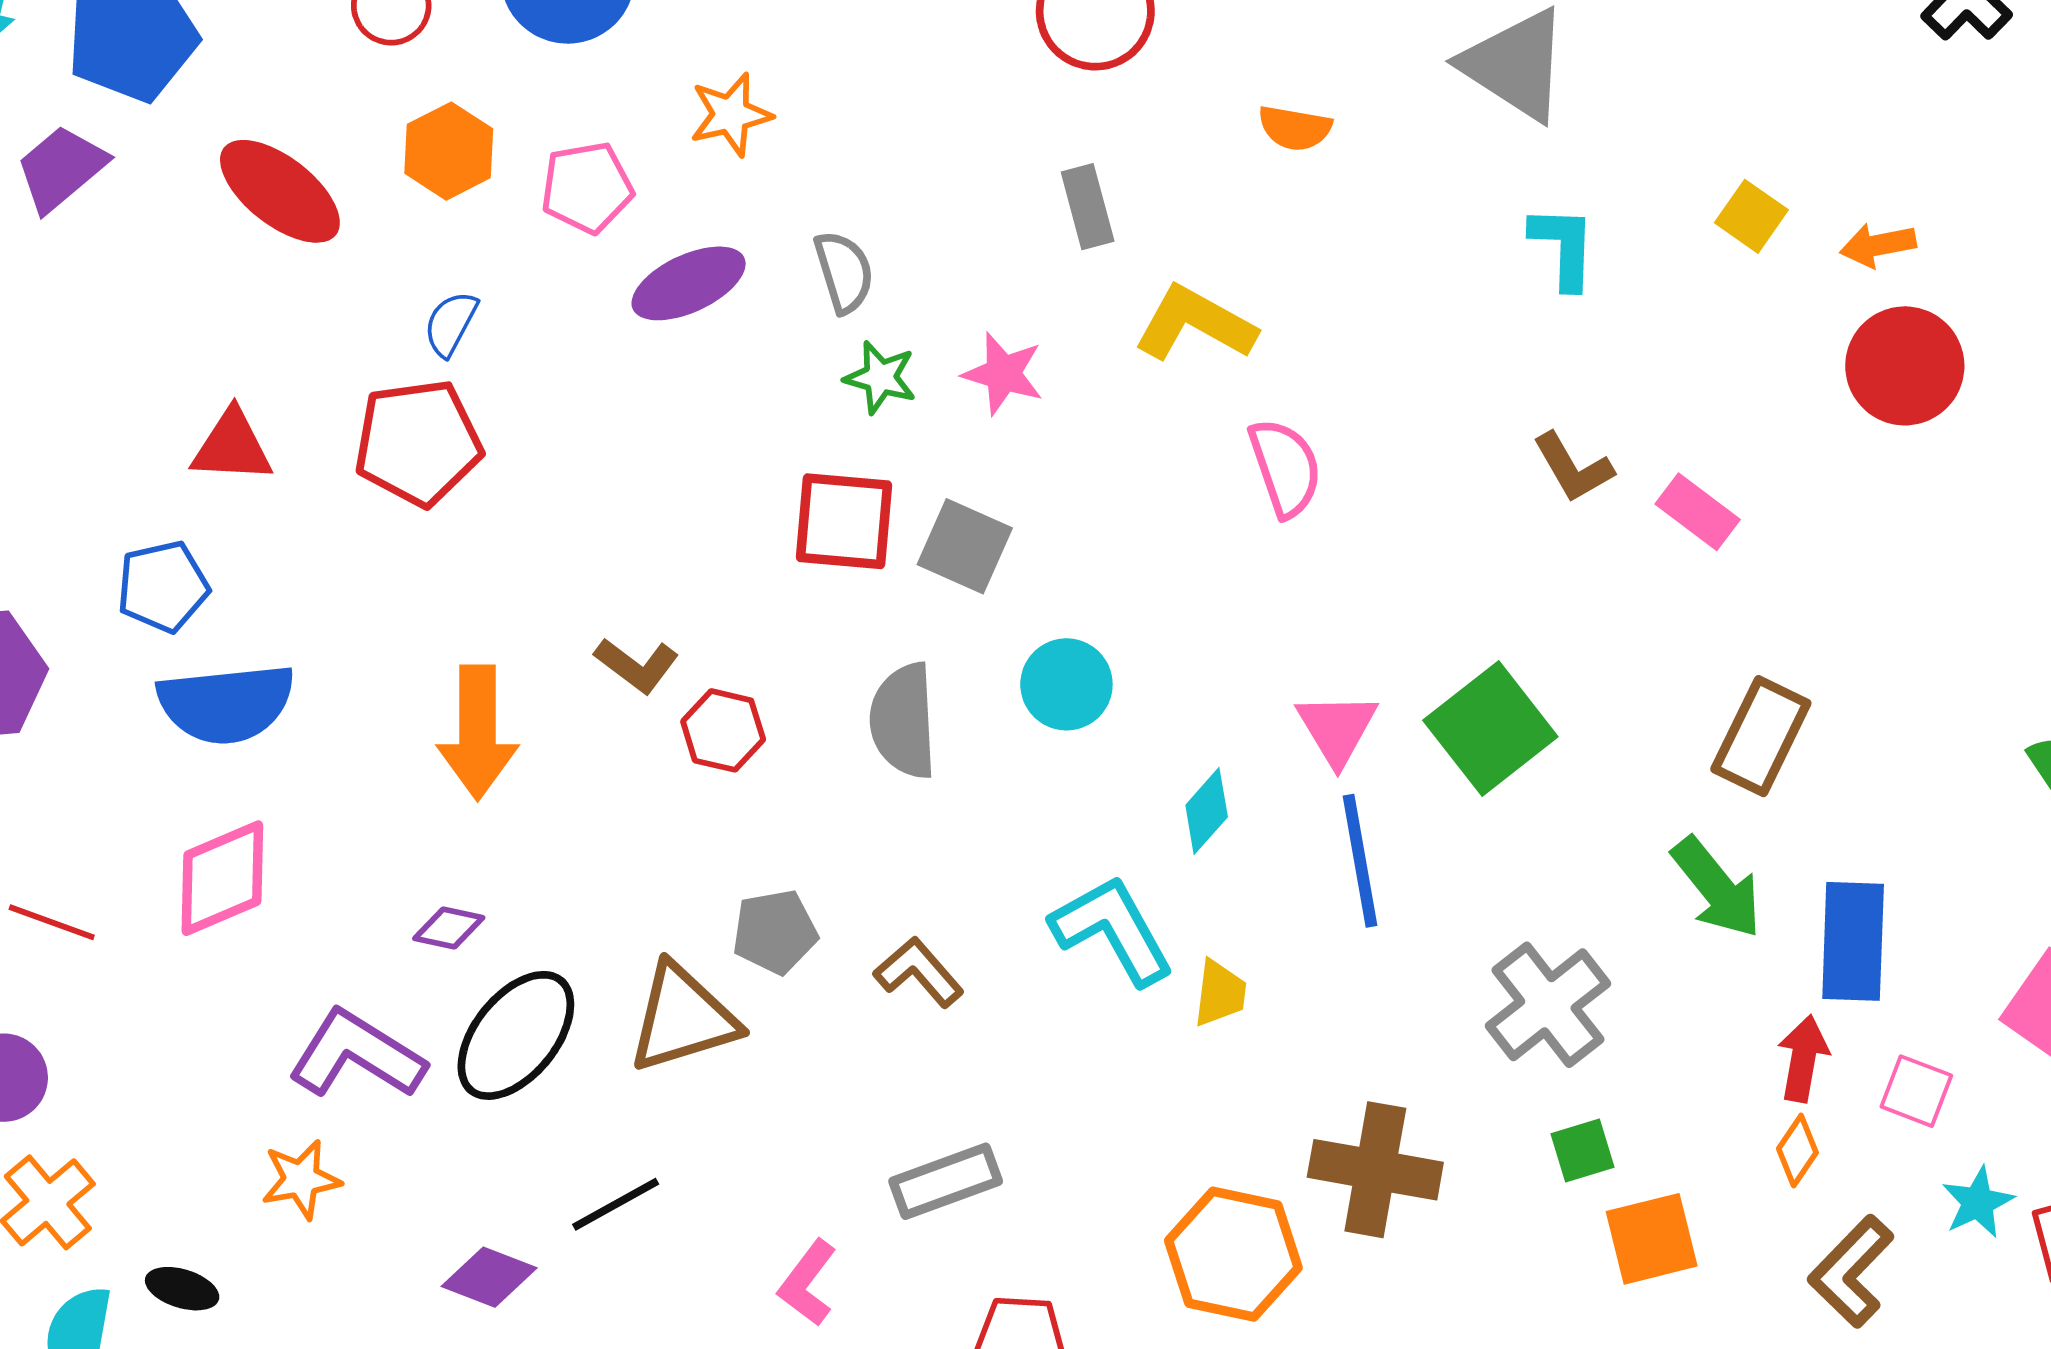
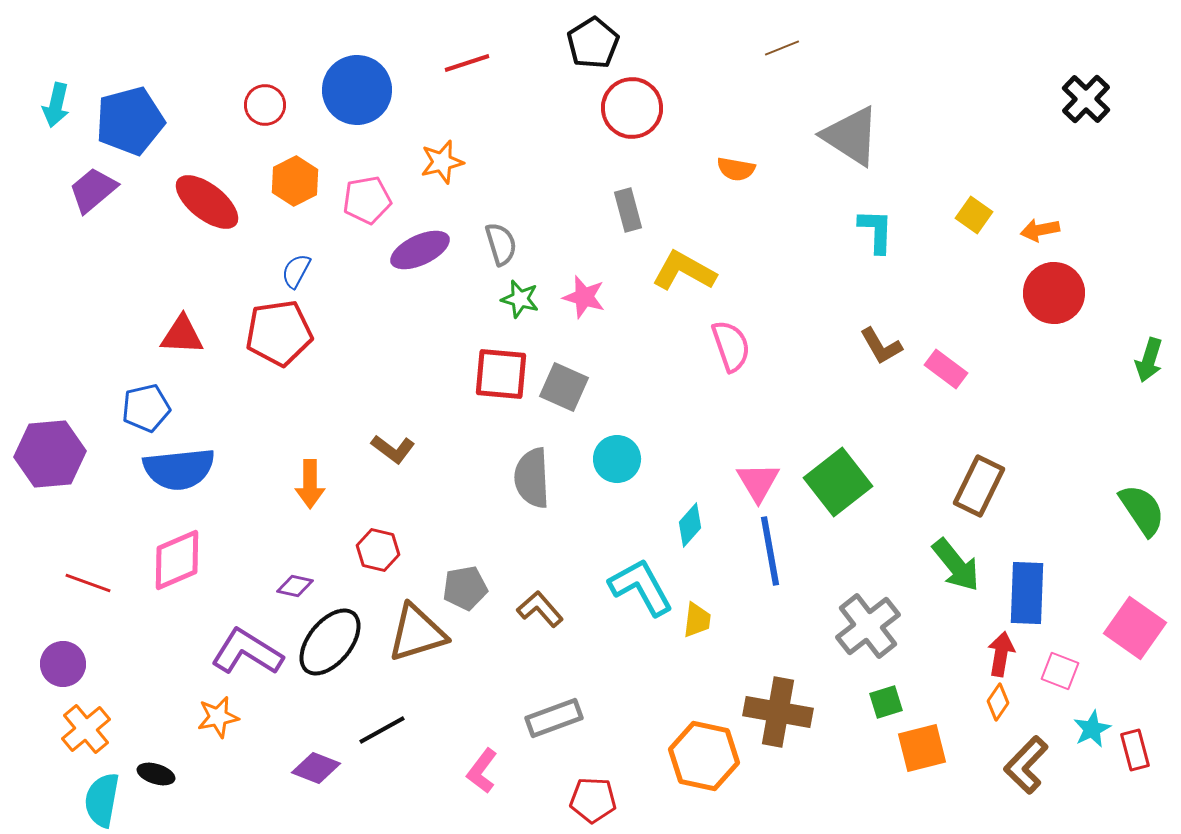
red hexagon: (723, 730) -> (378, 550), moved
orange arrow: (478, 732) -> (310, 484), size x0.7

